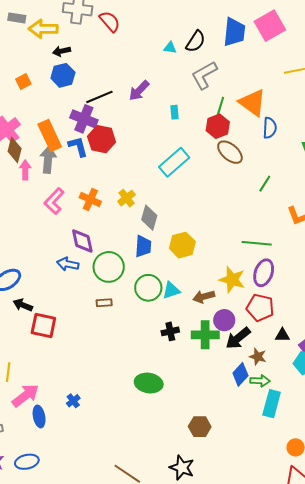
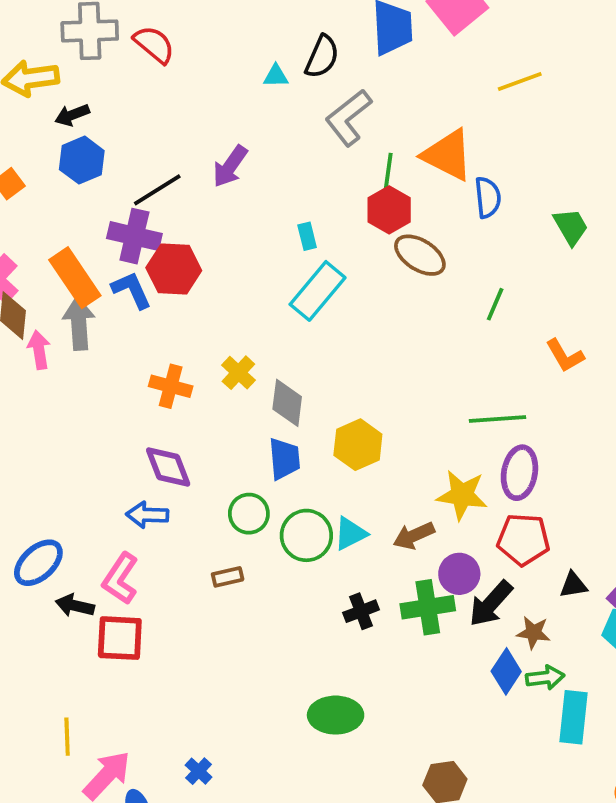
cyan rectangle: (175, 112) -> (307, 236), moved
pink L-shape: (54, 201) -> (120, 579), moved
green circle: (109, 267) -> (249, 514), moved, size x0.7

